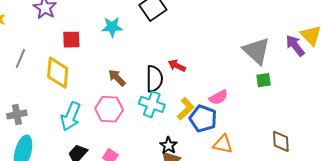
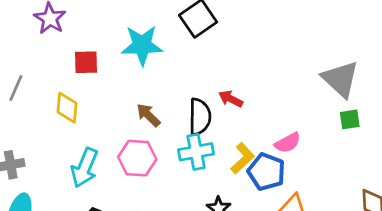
cyan star: (112, 27) -> (142, 45), size x1.4
yellow diamond: (58, 73) -> (67, 108), size x0.7
cyan cross: (152, 104) -> (196, 152), turned -30

